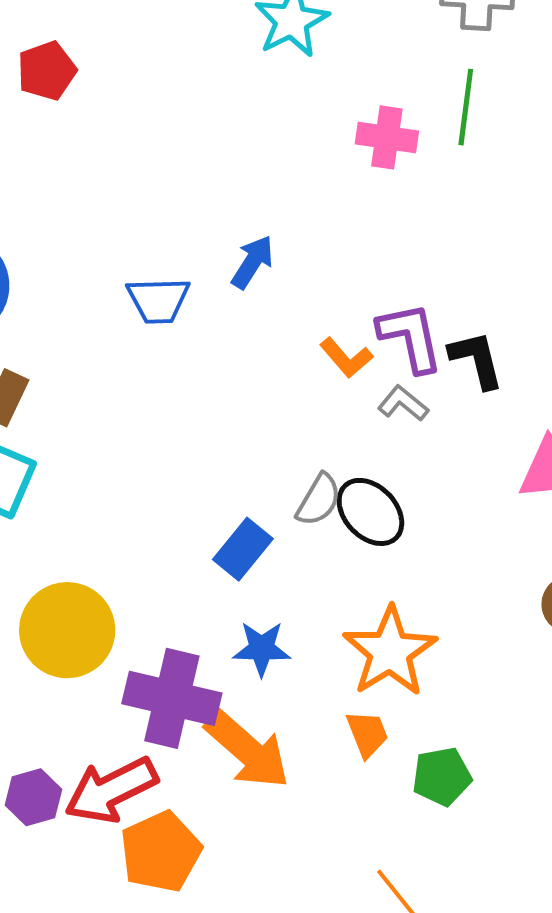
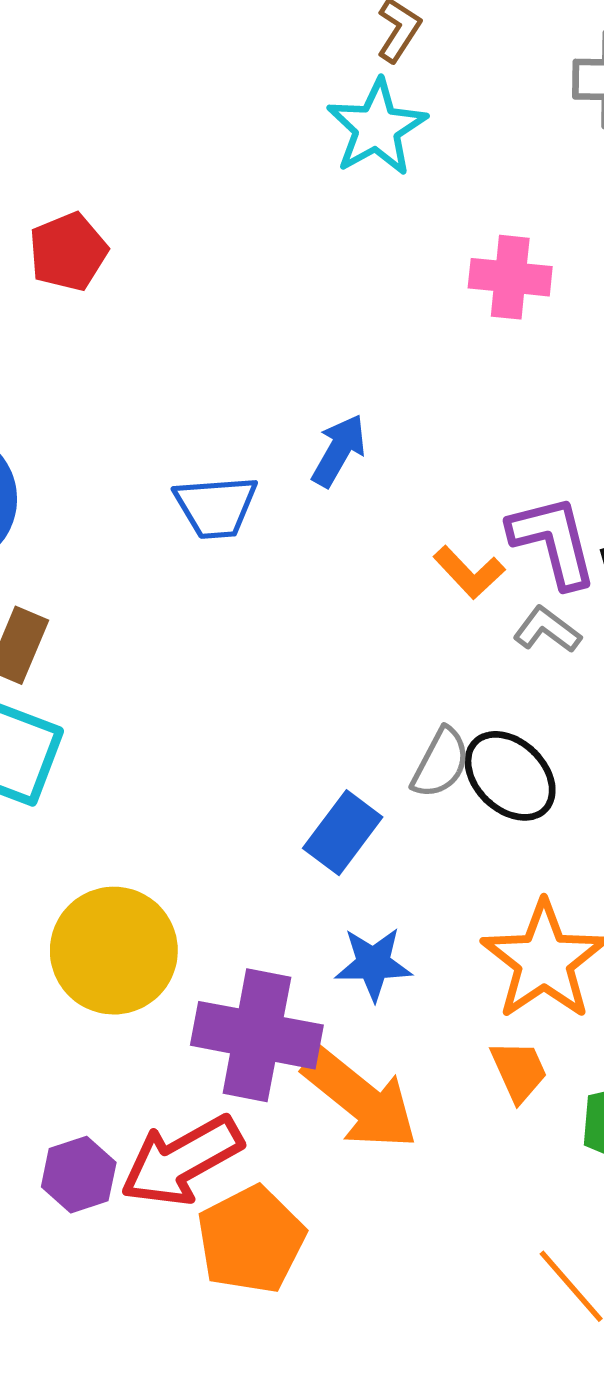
red pentagon: (47, 71) -> (68, 252), moved

